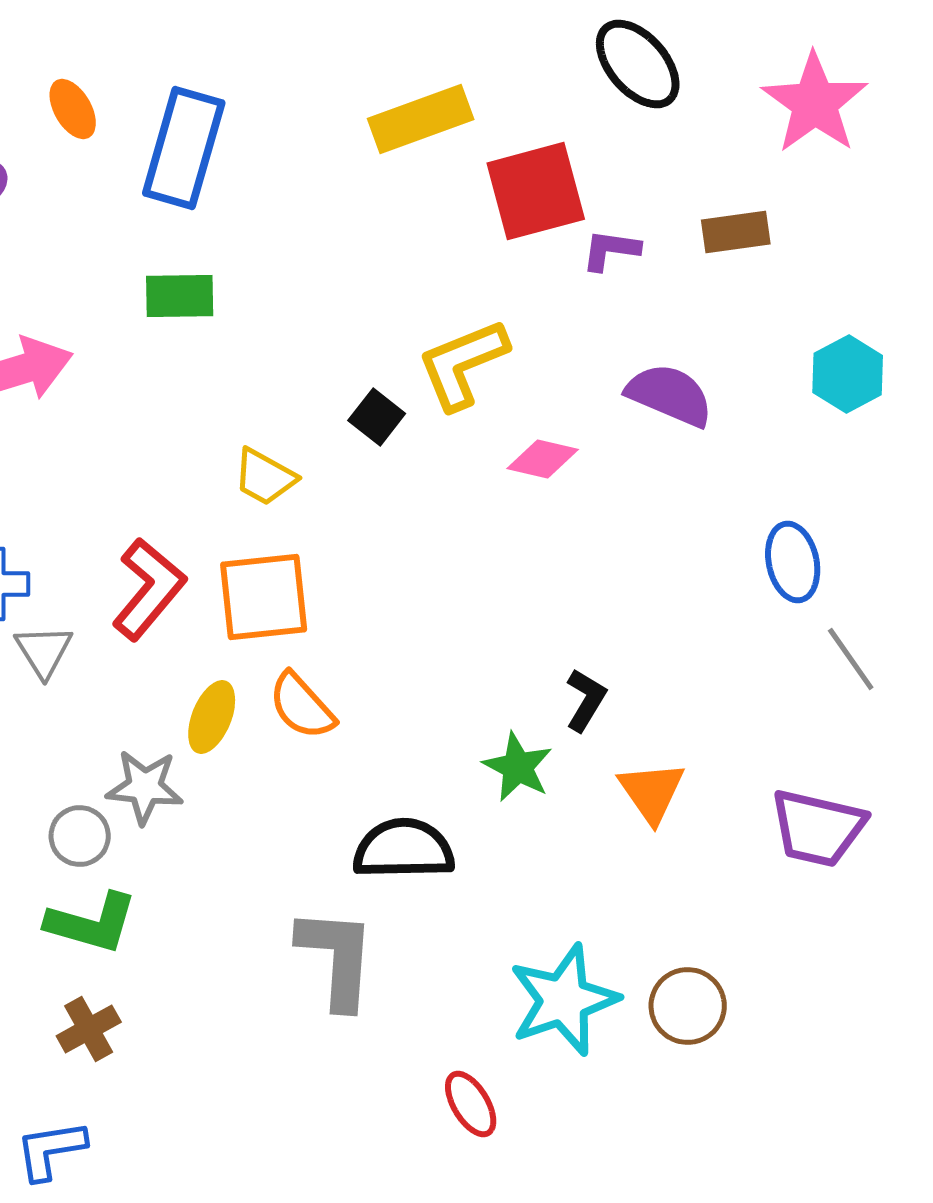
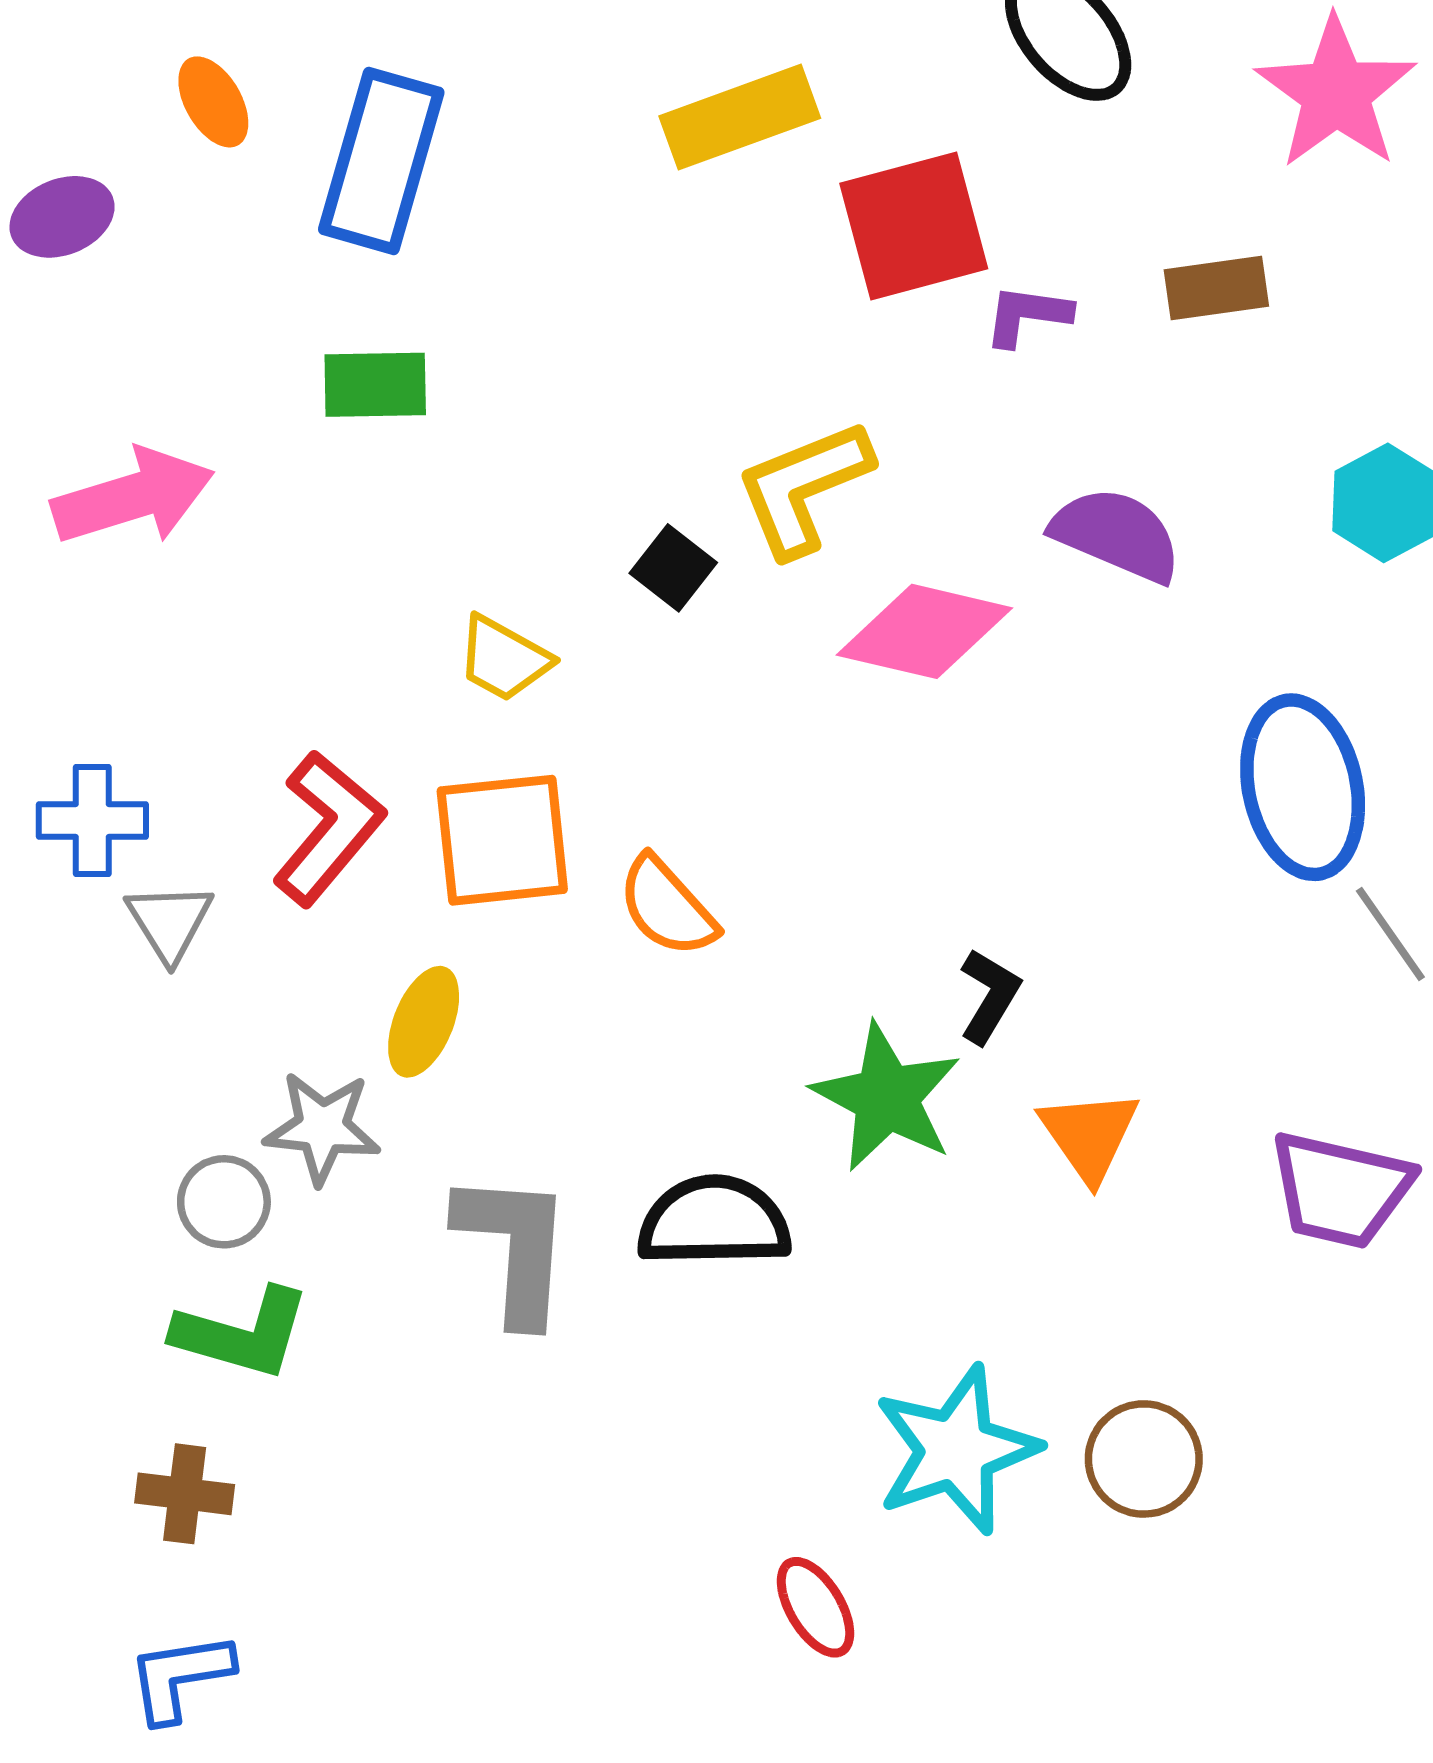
pink diamond: (543, 459) -> (924, 631), size x1.6
blue ellipse: (793, 562) -> (1303, 787), size x1.5
orange semicircle: (302, 706) -> (667, 907), moved
green star: (518, 767) -> (887, 1097), size x1.4
gray L-shape: (337, 958) -> (514, 1247), moved
brown cross: (89, 1029) -> (185, 1494), moved, turned 36

